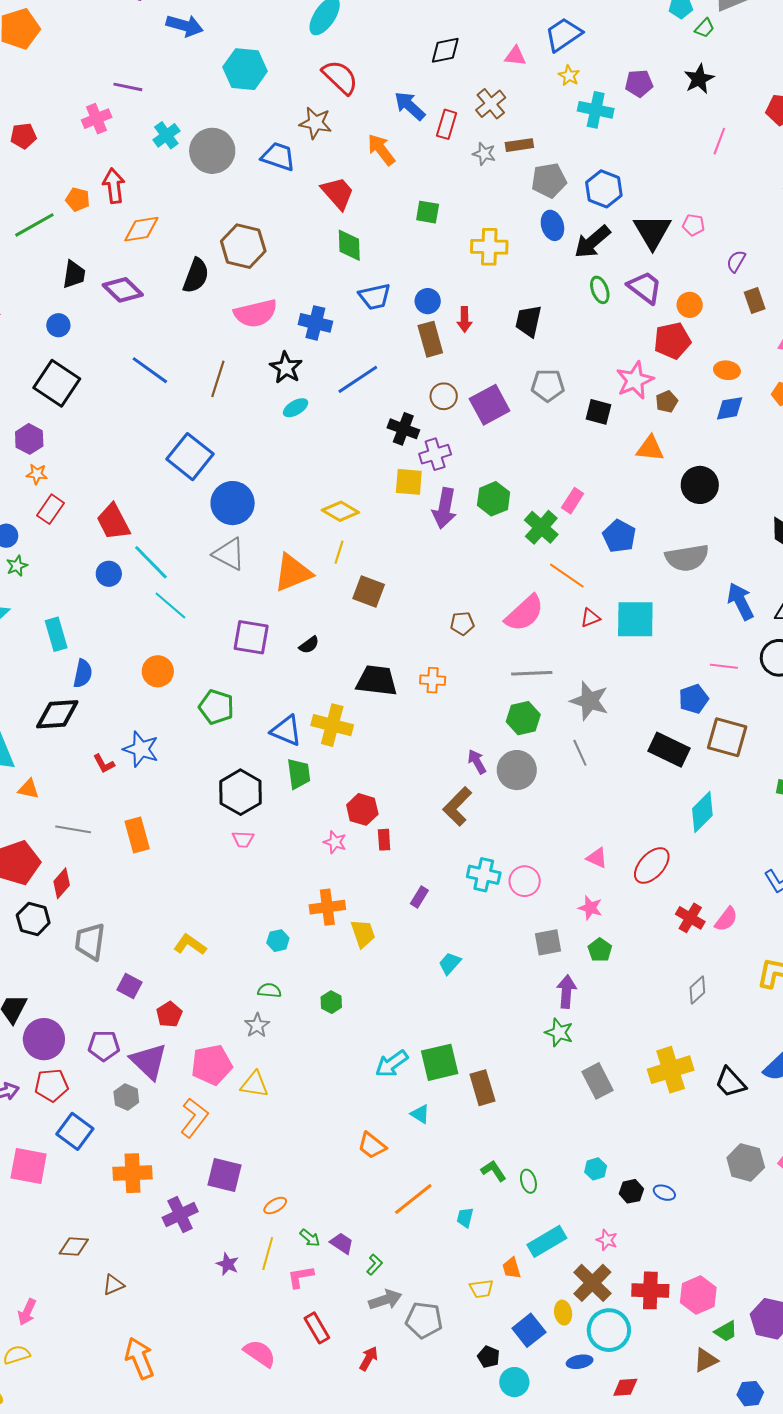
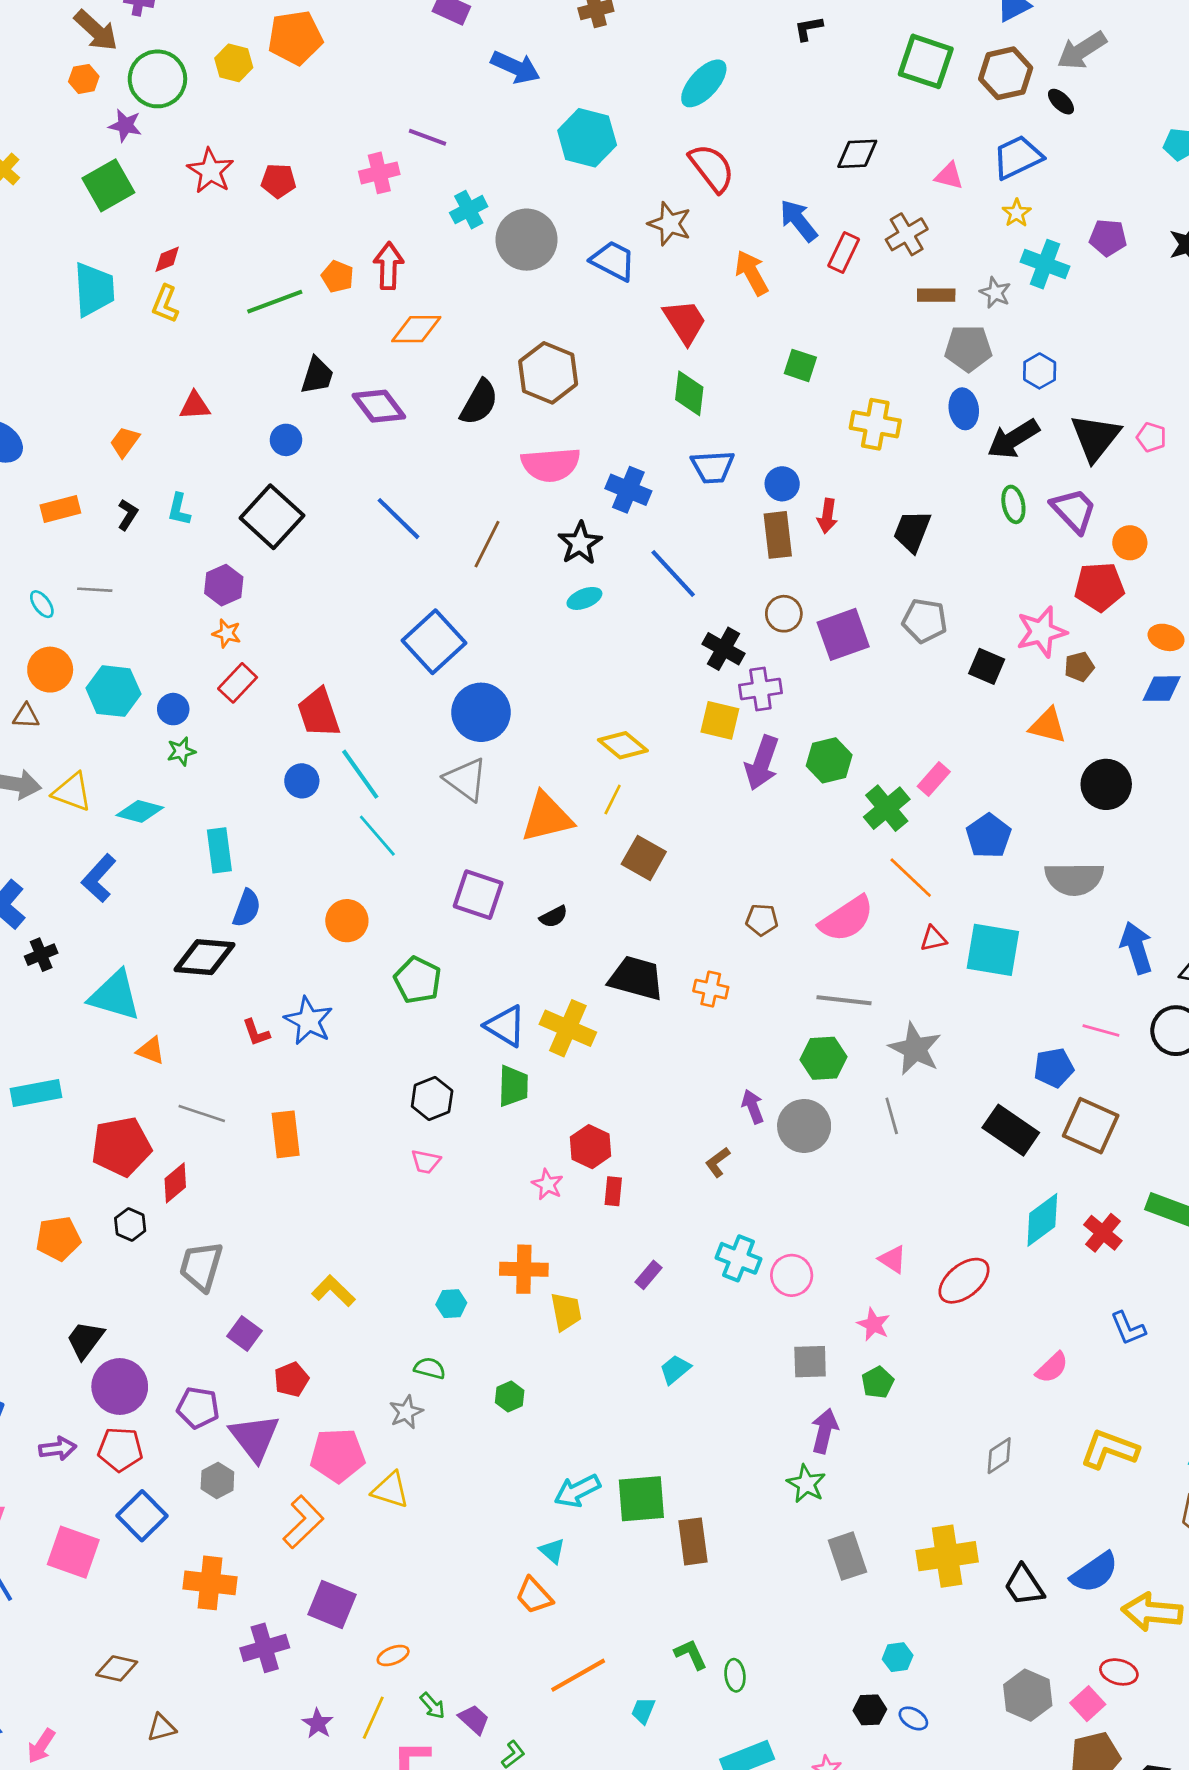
gray star: (484, 154) -> (995, 293), moved
blue hexagon: (604, 189) -> (1040, 371), size x0.7
blue line: (358, 379) -> (673, 574), turned 72
black hexagon: (241, 792) -> (432, 1098), size x0.7
brown L-shape: (457, 806) -> (718, 1162), size x0.6
red cross: (690, 918) -> (1103, 1233), moved
black hexagon: (33, 919) -> (130, 1225), size x0.7
cyan triangle: (420, 1114) -> (552, 1551), moved
cyan hexagon: (596, 1169) -> (898, 1657), moved

